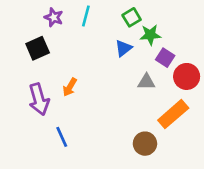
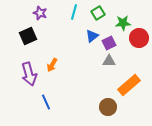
cyan line: (86, 16) -> (74, 12), moved
green star: (150, 35) -> (123, 23), moved
purple square: (165, 58) -> (109, 43), moved, turned 32
red circle: (187, 76) -> (139, 38), moved

